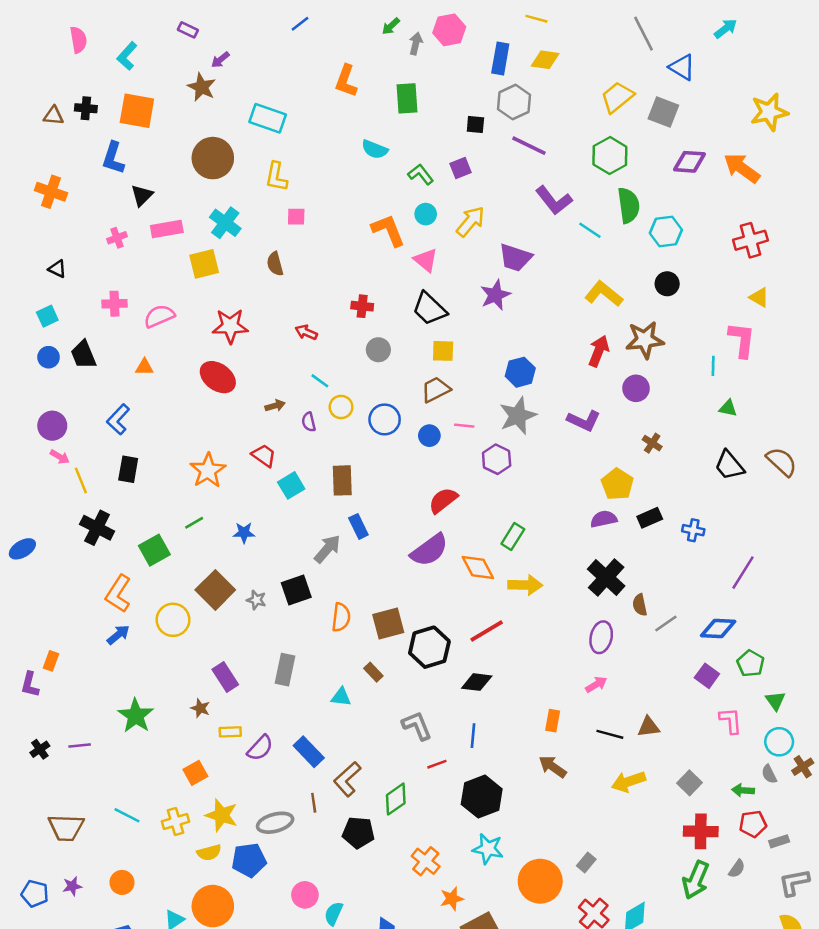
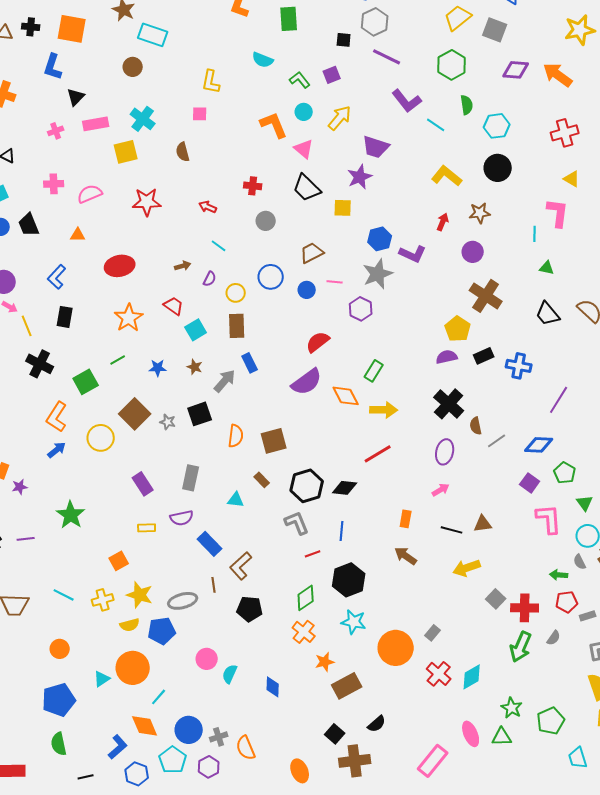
cyan rectangle: (268, 118) -> (153, 35), moved
brown circle: (213, 158) -> (133, 67), size x0.6
yellow L-shape: (276, 177) -> (211, 82), moved
green semicircle: (629, 205) -> (467, 105), size x0.7
black circle: (667, 284) -> (498, 168), size x1.4
brown star: (645, 340) -> (480, 213), size x0.7
yellow square: (443, 351) -> (343, 208), moved
red arrow: (599, 351) -> (443, 222), size x0.7
red ellipse: (218, 377) -> (120, 266), moved, turned -48
yellow circle: (341, 407) -> (236, 293), moved
purple L-shape: (584, 421) -> (413, 254), moved
purple semicircle: (309, 422) -> (210, 279), turned -140
brown cross: (652, 443) -> (486, 296), size x2.0
blue cross: (693, 530) -> (519, 366), size x1.4
red line: (487, 631) -> (378, 454), moved
black hexagon: (429, 647) -> (307, 486), moved
brown star: (200, 708) -> (195, 367), moved
pink L-shape: (731, 721) -> (549, 519), size x1.4
purple semicircle: (260, 748) -> (182, 518), moved, turned 35
gray square: (690, 783) -> (496, 599), moved
green diamond: (396, 799) -> (306, 598), moved
purple star: (72, 886) -> (20, 487), moved

